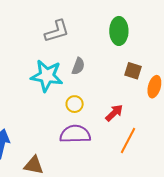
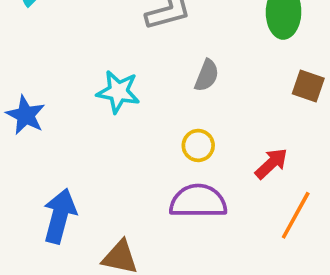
cyan star: (47, 76) -> (118, 92), moved, size x0.7

